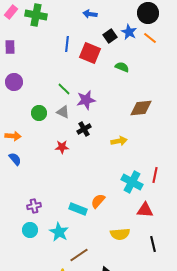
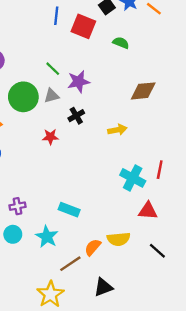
gray triangle: (63, 112) -> (52, 96), turned -40
green circle: (39, 113) -> (23, 97), size x1.6
orange semicircle: (98, 201) -> (93, 247), moved
black line: (153, 244) -> (157, 251), turned -35

